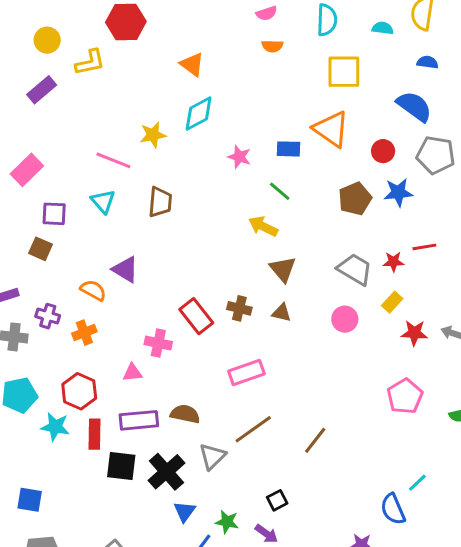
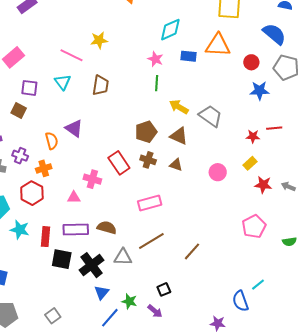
cyan diamond: (199, 114) -> (170, 30), moved
orange triangle: (331, 129) -> (218, 45), turned -36
green line: (280, 191) -> (157, 83), moved, turned 49
brown pentagon: (355, 199) -> (146, 132), moved
yellow arrow: (263, 226) -> (179, 107), moved
brown triangle: (283, 269) -> (179, 136), turned -30
gray trapezoid: (355, 269) -> (211, 116), moved
orange semicircle: (93, 290) -> (52, 141), turned 42
red hexagon: (79, 391) -> (32, 193), moved
gray triangle: (212, 456) -> (123, 257), turned 42

